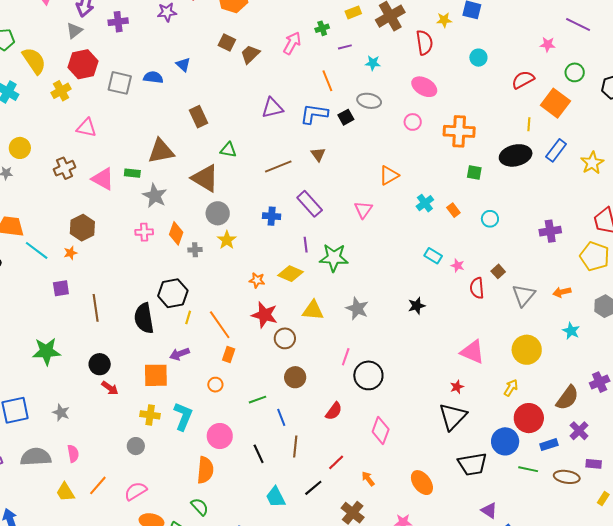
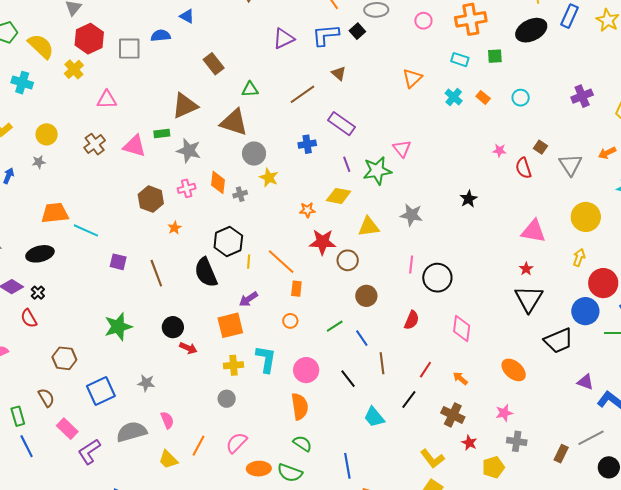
pink triangle: (363, 210) -> (402, 149), moved
brown hexagon: (82, 228) -> (151, 199), moved
orange star: (70, 253) -> (175, 228), moved
cyan rectangle: (433, 256) -> (460, 60), moved
purple square: (61, 288) -> (118, 262), turned 36

